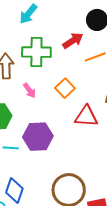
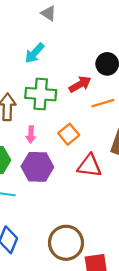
pink arrow: (30, 91) -> (31, 134), turned 35
purple hexagon: (38, 137) -> (37, 167), moved

